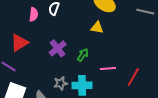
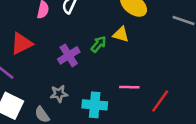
green arrow: (83, 55) -> (99, 44), moved
gray star: (61, 83) -> (59, 94), moved

